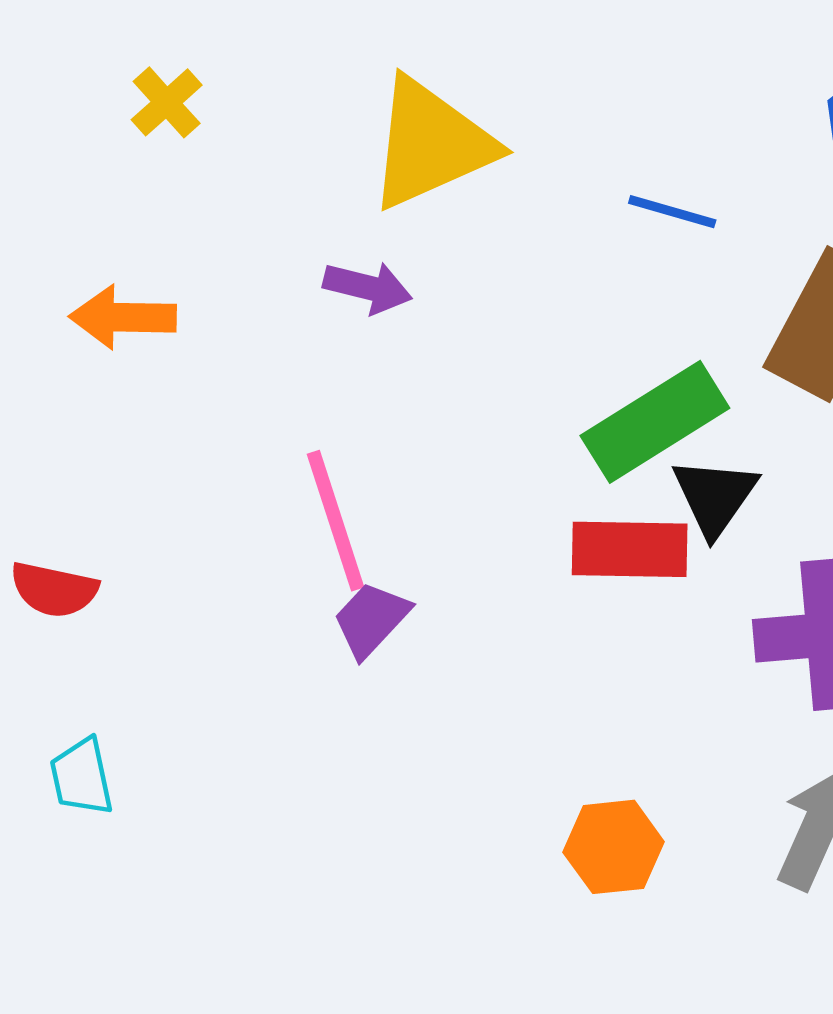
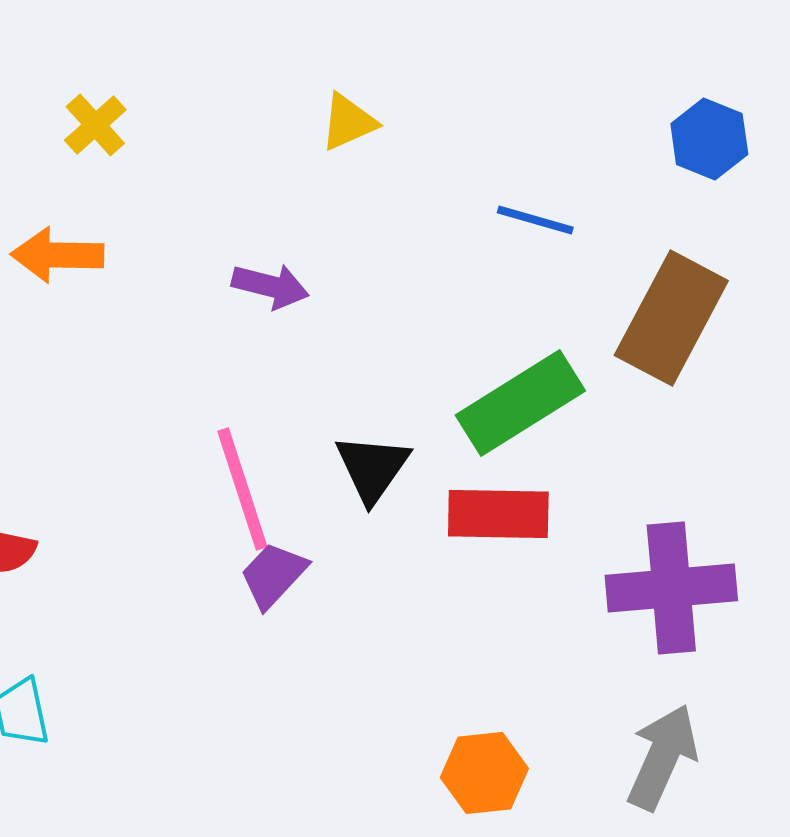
yellow triangle: (431, 144) -> (348, 122), moved, size x0.5
orange arrow: (123, 317) -> (57, 255), moved
black triangle: (715, 497) -> (372, 468), moved

